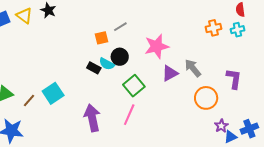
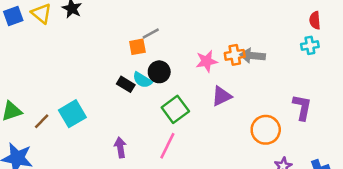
gray line: (120, 27) -> (151, 33), moved
orange cross: (213, 28) -> (235, 55), moved
pink star: (157, 46) -> (207, 61), size x0.7
gray arrow: (193, 68) -> (252, 56), moved, turned -48
purple arrow: (92, 118) -> (120, 148), size x0.6

